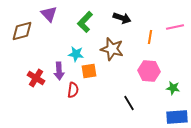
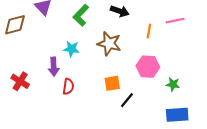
orange square: (89, 71) -> (112, 83), moved
red cross: (36, 78) -> (20, 81), moved
black line: (129, 103) -> (127, 100), turned 70

